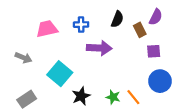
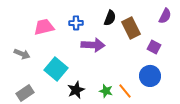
purple semicircle: (156, 17) -> (165, 16), moved
brown rectangle: (140, 30) -> (131, 28), size x1.5
purple square: (154, 51) -> (154, 47), moved, turned 32

